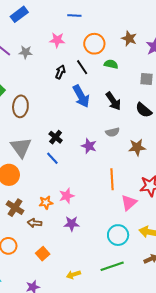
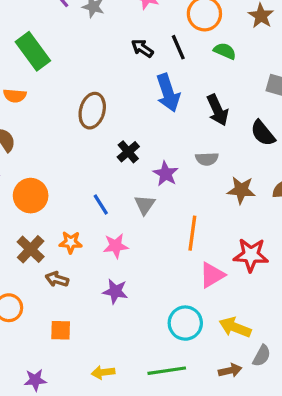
black arrow: (60, 72) -> (142, 48), turned -88
brown ellipse: (20, 106) -> (92, 111), moved
black cross: (56, 137) -> (128, 152), moved
gray triangle: (21, 147) -> (145, 205), moved, size x0.6
blue line: (52, 158) -> (101, 205), moved
orange star: (46, 203) -> (71, 242), moved
orange square: (43, 254) -> (61, 330), turned 32

